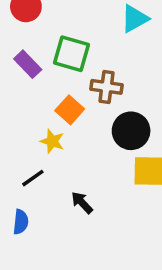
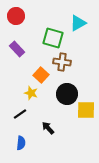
green square: (71, 54) -> (53, 38), moved
black circle: (131, 131) -> (67, 94), moved
blue semicircle: (21, 222) -> (21, 143), moved

